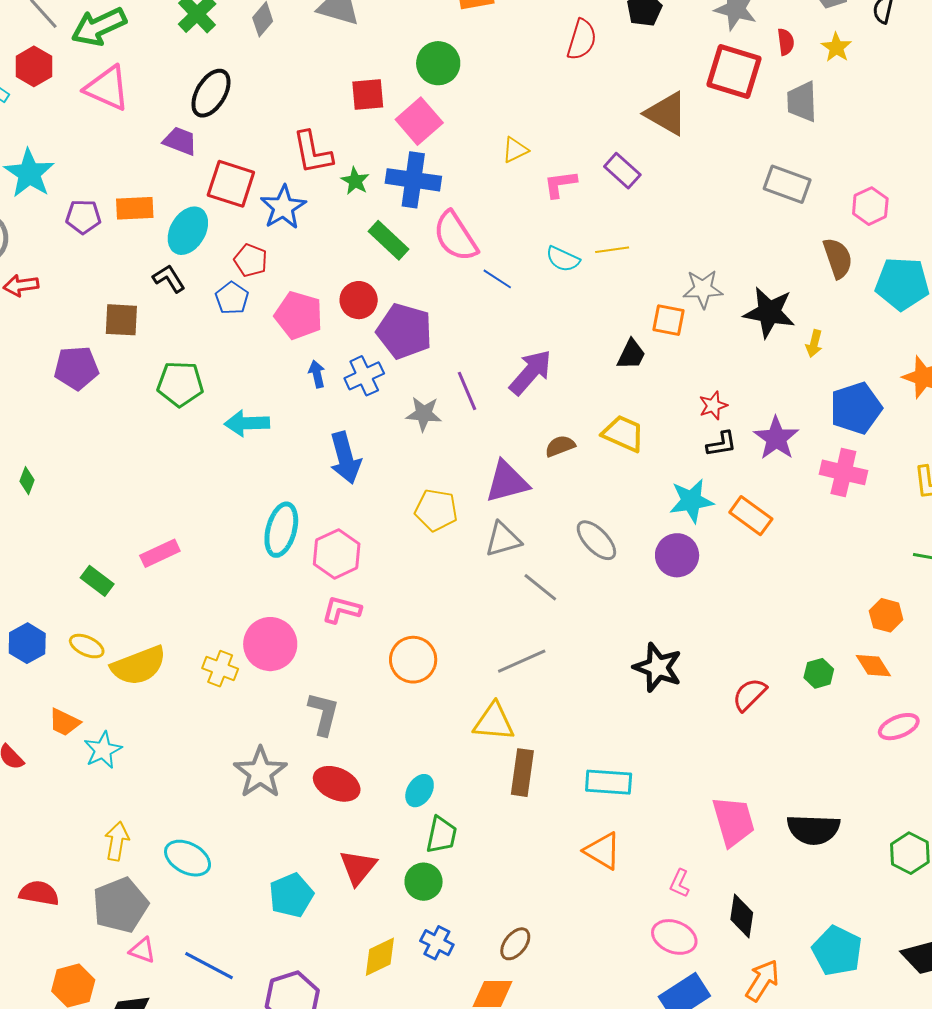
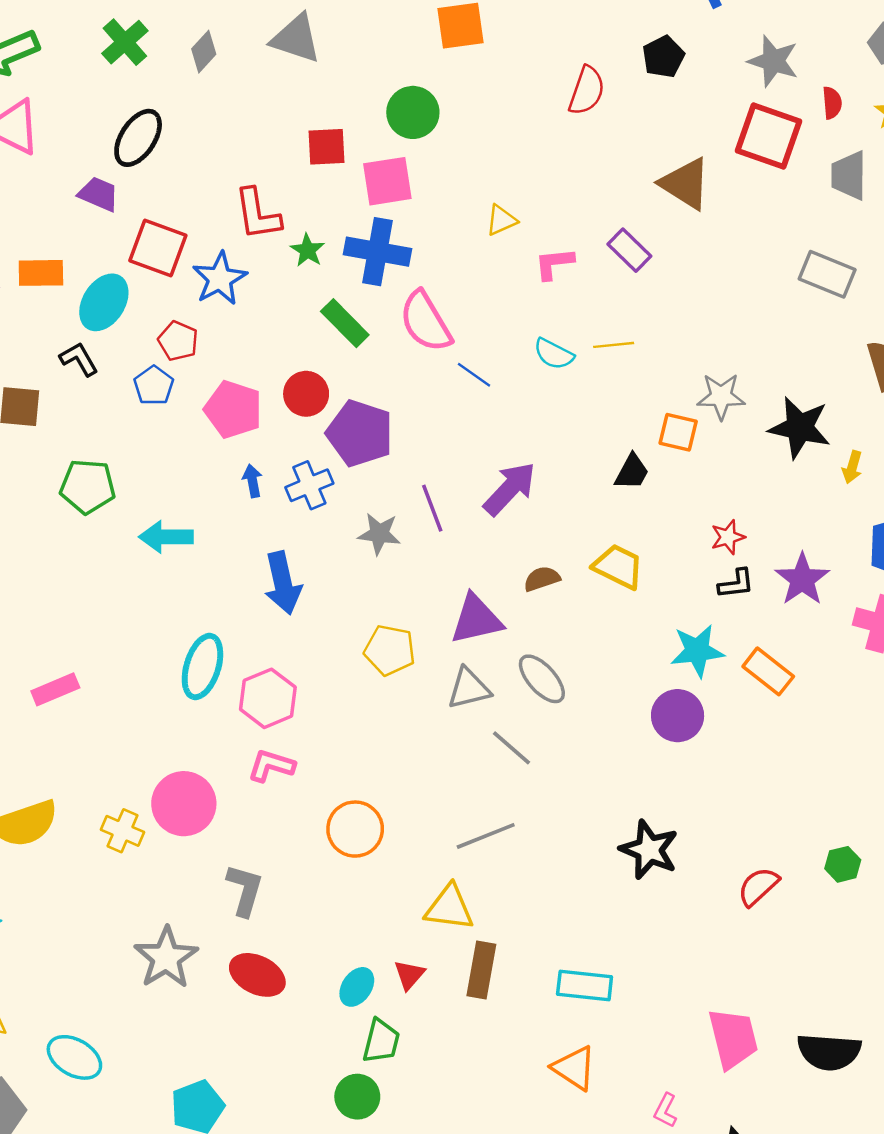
pink square: (419, 121) -> (387, 181), turned 30
gray ellipse: (596, 540) -> (542, 679), moved
red triangle: (358, 867) -> (409, 975), moved, size x0.7

